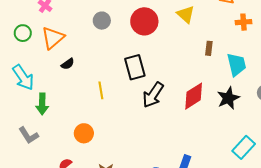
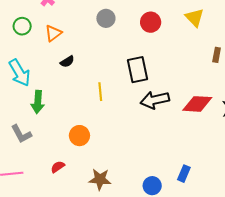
red circle: (144, 21) -> (151, 22), size x0.7
orange triangle: (53, 38) -> (53, 33), size x0.7
black arrow: (153, 95) -> (155, 100), turned 40
red diamond: (194, 96) -> (197, 104), turned 32

